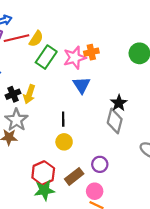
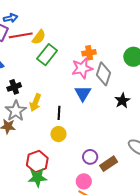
pink star: (75, 58) -> (82, 68), moved
blue triangle: (82, 85) -> (83, 93), moved
yellow arrow: (29, 94) -> (35, 103), moved
black star: (119, 103) -> (122, 101), moved
gray diamond: (115, 121) -> (104, 74), moved
brown rectangle: (74, 176) -> (109, 164), moved

